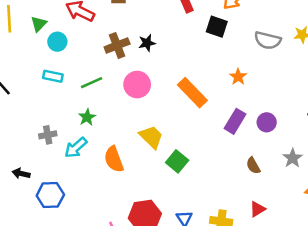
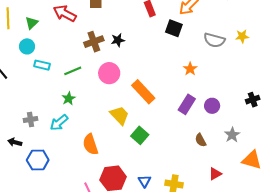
cyan circle: (57, 42) -> (27, 46), moved
orange rectangle: (192, 93) -> (143, 92), moved
gray cross: (48, 135) -> (31, 119), moved
orange semicircle: (114, 159) -> (90, 144), moved
red triangle: (257, 209) -> (215, 174), moved

